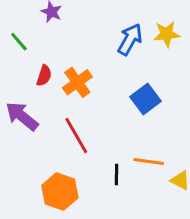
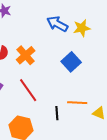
yellow star: (167, 34) -> (82, 28), moved
blue arrow: (130, 39) -> (57, 24), turned -85

